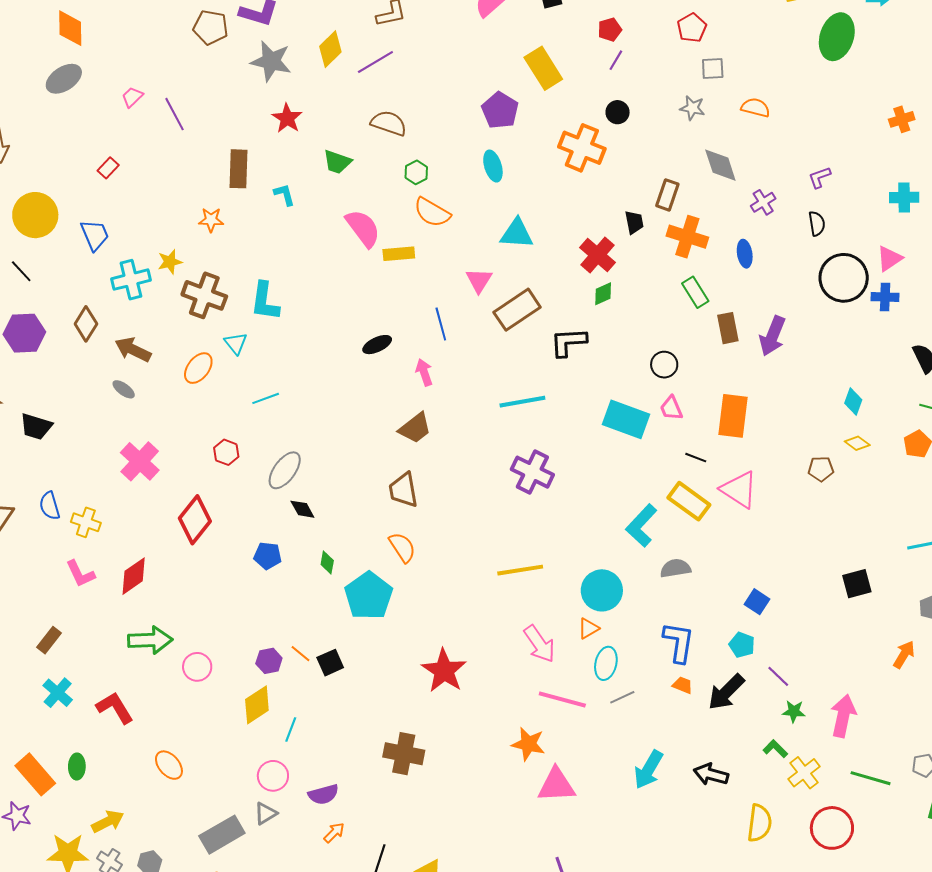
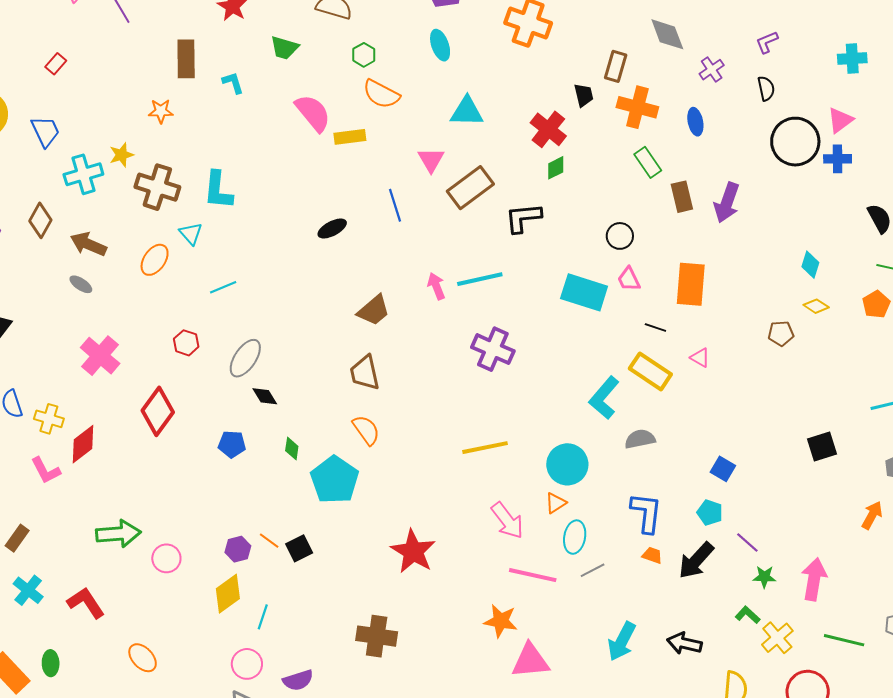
pink arrow: (424, 372) -> (436, 286), moved
pink triangle: (739, 490) -> (700, 358), size x0.5
red diamond: (134, 576) -> (83, 444), moved

